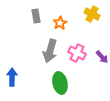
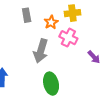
yellow cross: (92, 14) -> (72, 13), moved, turned -35
pink cross: (77, 53) -> (68, 38), moved

